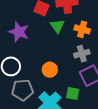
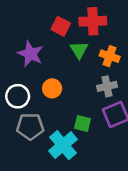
orange circle: (50, 70) -> (52, 88), moved
green square: (73, 94) -> (82, 123), moved

